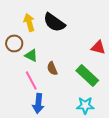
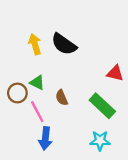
brown circle: (14, 43) -> (17, 93), moved

